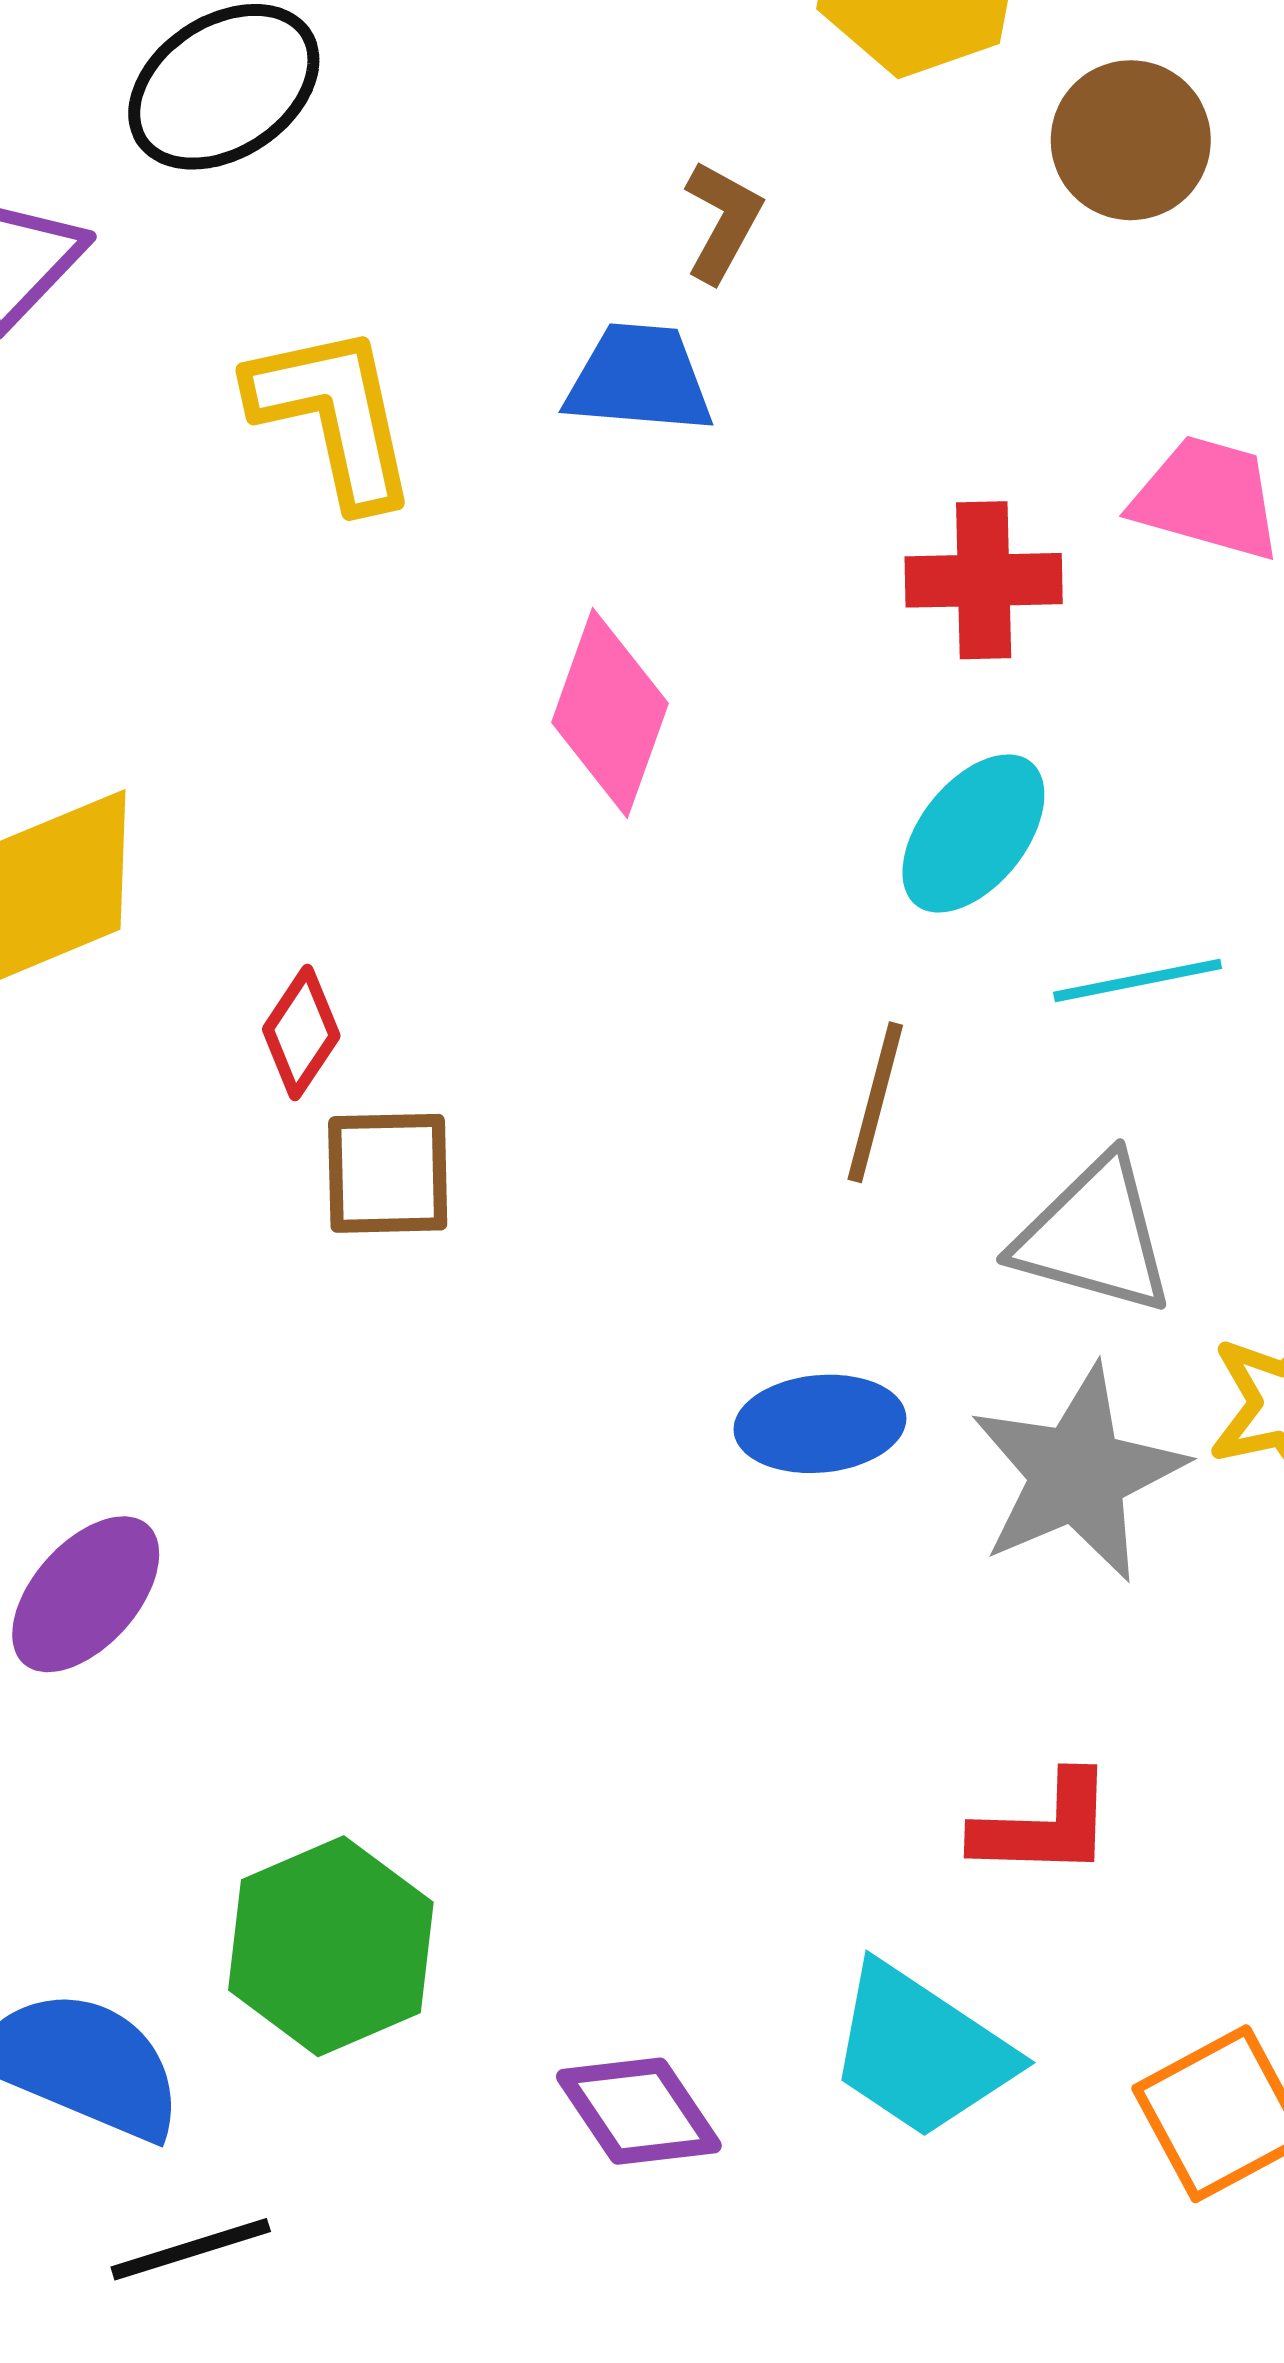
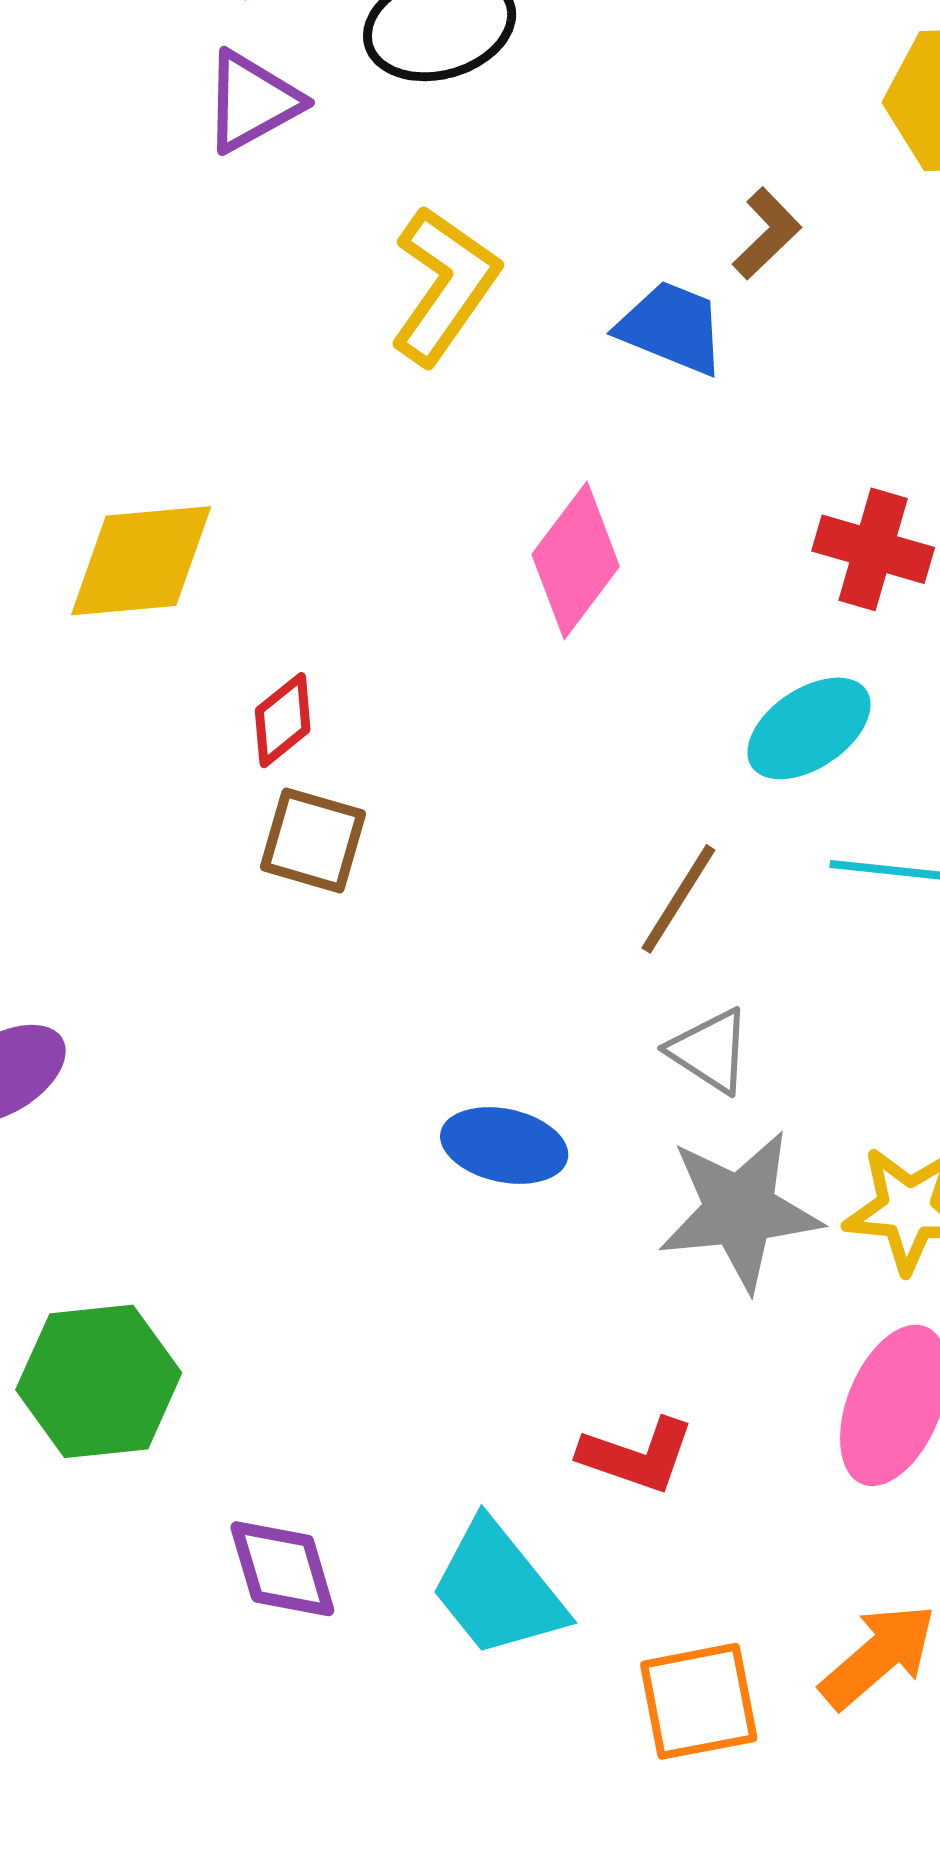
yellow L-shape: (334, 415) -> (444, 285), turned 30
gray triangle: (1094, 1236) -> (710, 1051), moved, size x0.7
blue ellipse: (820, 1424) -> (504, 1145), moved

